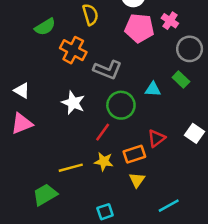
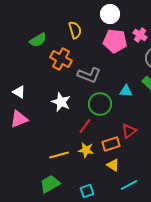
yellow triangle: (137, 180) -> (113, 165), turned -32
green trapezoid: (45, 195) -> (50, 184), moved
cyan line: (169, 206) -> (129, 185), moved

